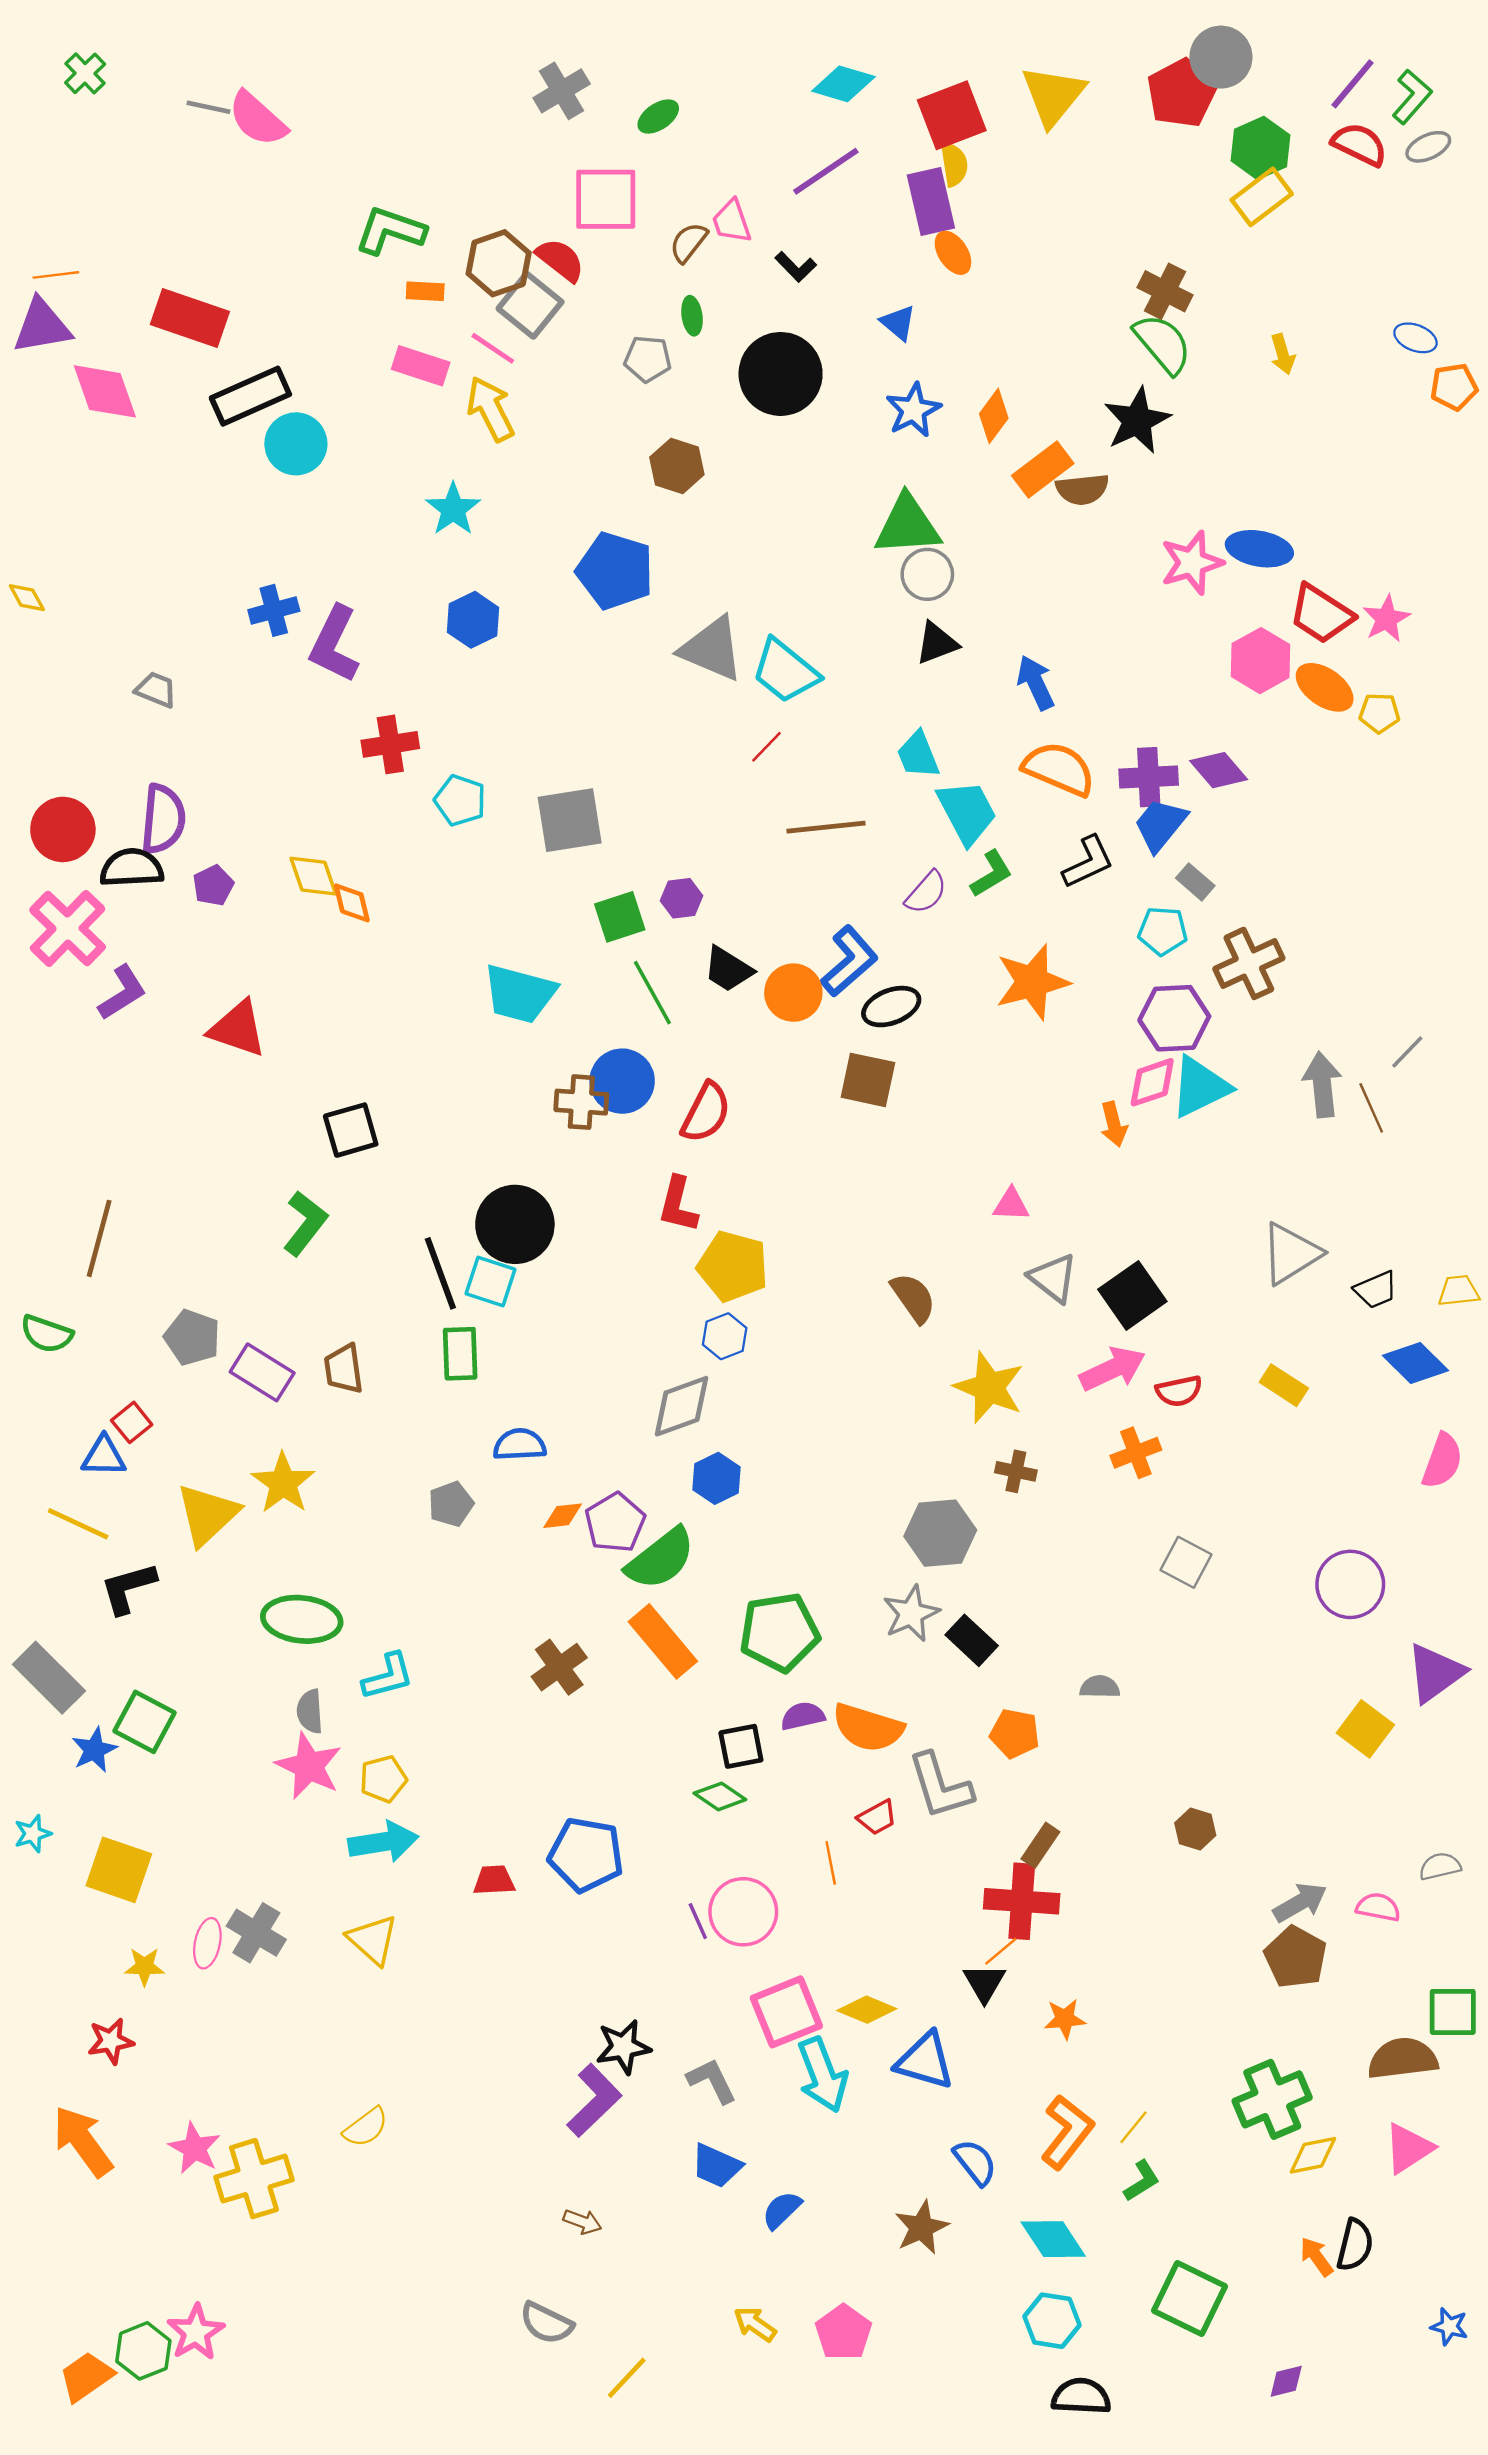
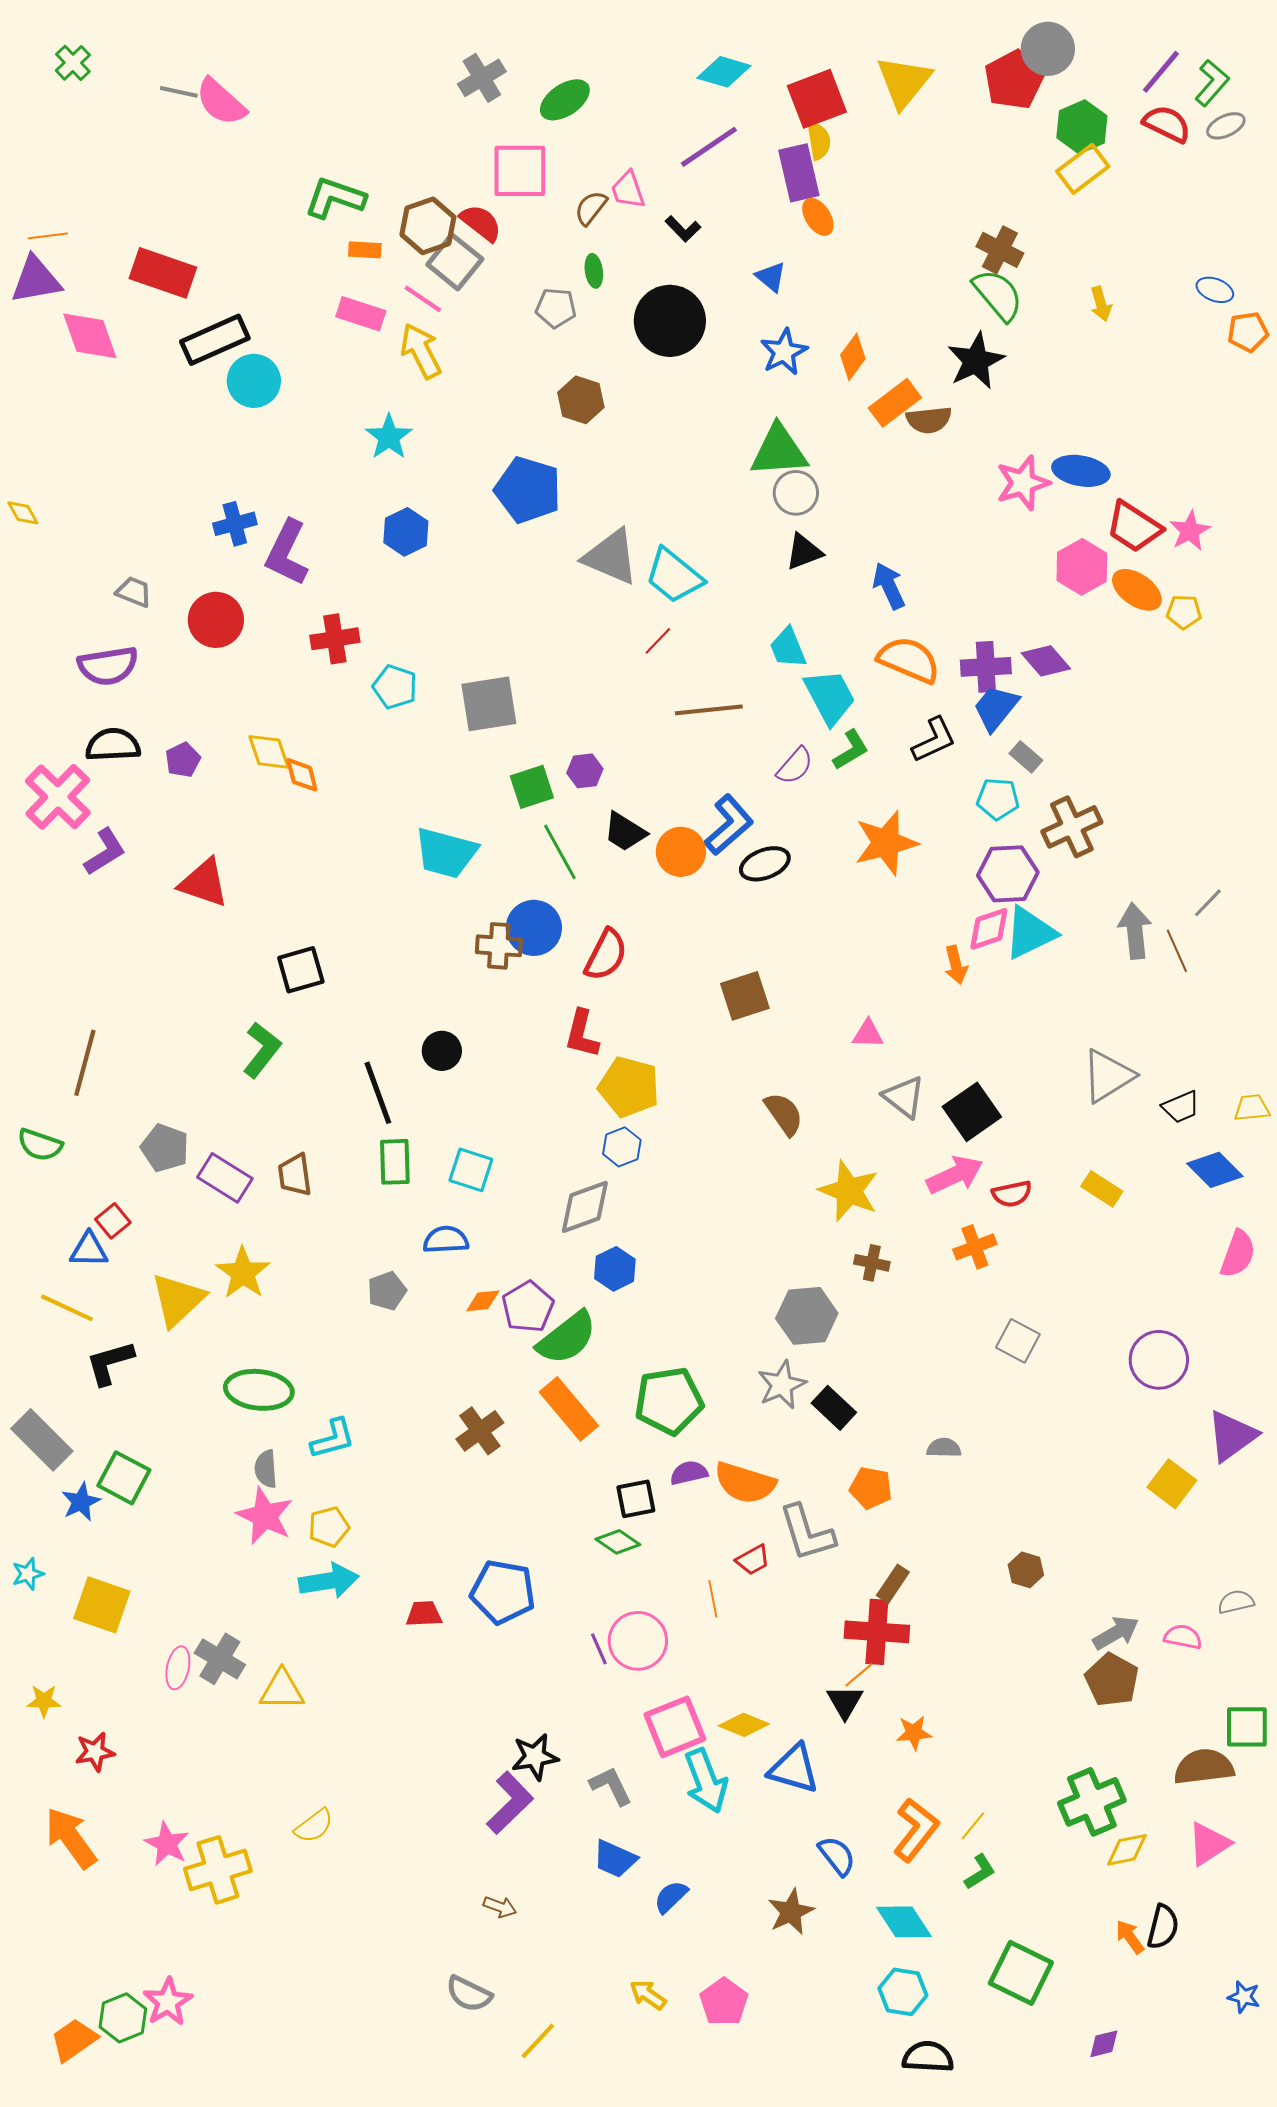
green ellipse: (658, 116) -> (565, 100), size x1.4
purple semicircle: (163, 819) -> (108, 666), moved, turned 76
red circle: (63, 829) -> (216, 620), moved
brown square: (868, 1080) -> (745, 996), moved, turned -30
black circle: (515, 1224) -> (442, 1051), size x0.6
cyan square: (490, 1281) -> (471, 1170), moved
yellow triangle: (373, 1940) -> (282, 1690), moved, turned -42
yellow star: (144, 1967) -> (44, 1701), moved

